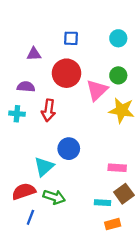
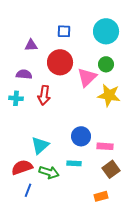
cyan circle: (118, 38) -> (106, 31), size x1.6
blue circle: (69, 149) -> (81, 136), moved
cyan rectangle: (103, 203) -> (74, 163), moved

